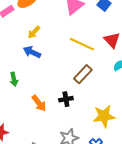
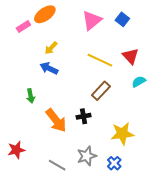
orange arrow: (39, 103) -> (56, 120), size x1.4

